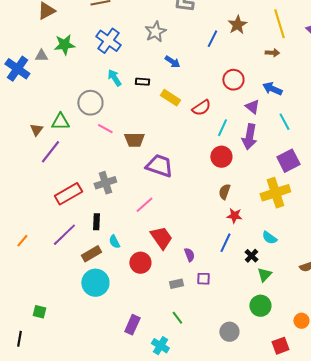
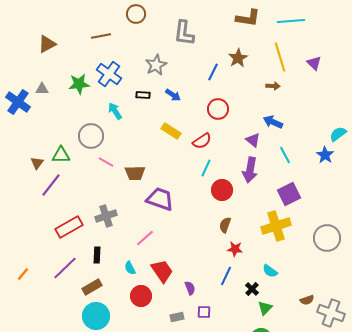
green star: (64, 45) -> (79, 84), moved
red circle: (233, 80) -> (218, 109), moved
black rectangle: (142, 82) -> (143, 95), moved
cyan line: (222, 128) -> (206, 168), moved
cyan semicircle: (114, 242) -> (130, 268), moved

